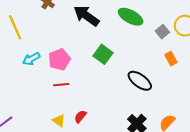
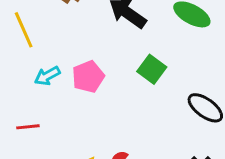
red line: (61, 85) -> (28, 127), moved

